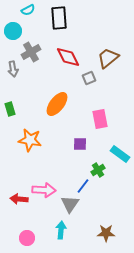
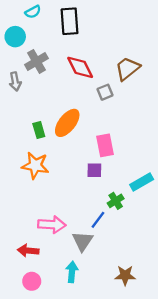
green rectangle: (10, 109) -> (39, 130), moved
pink rectangle: (100, 119) -> (105, 145), moved
cyan rectangle: (120, 154) -> (142, 182), turned -66
red arrow: (19, 199) -> (28, 251), moved

